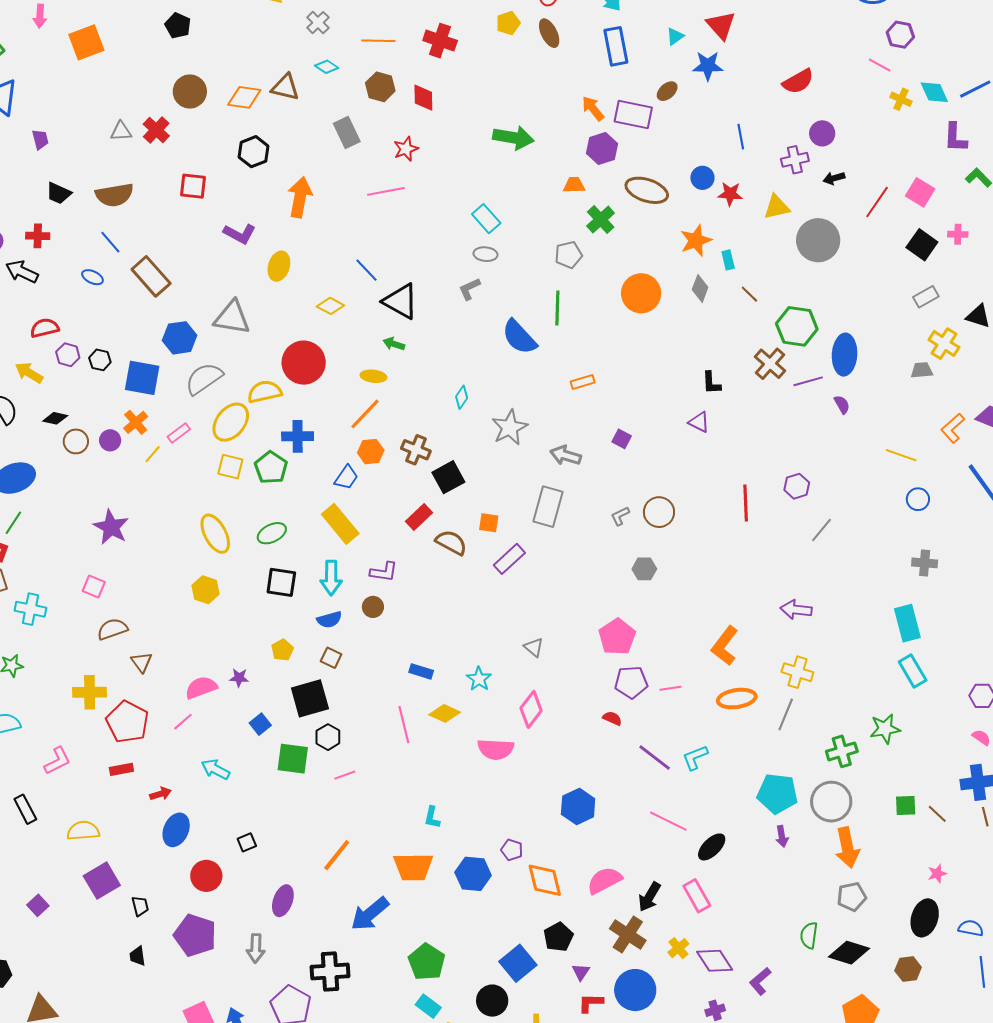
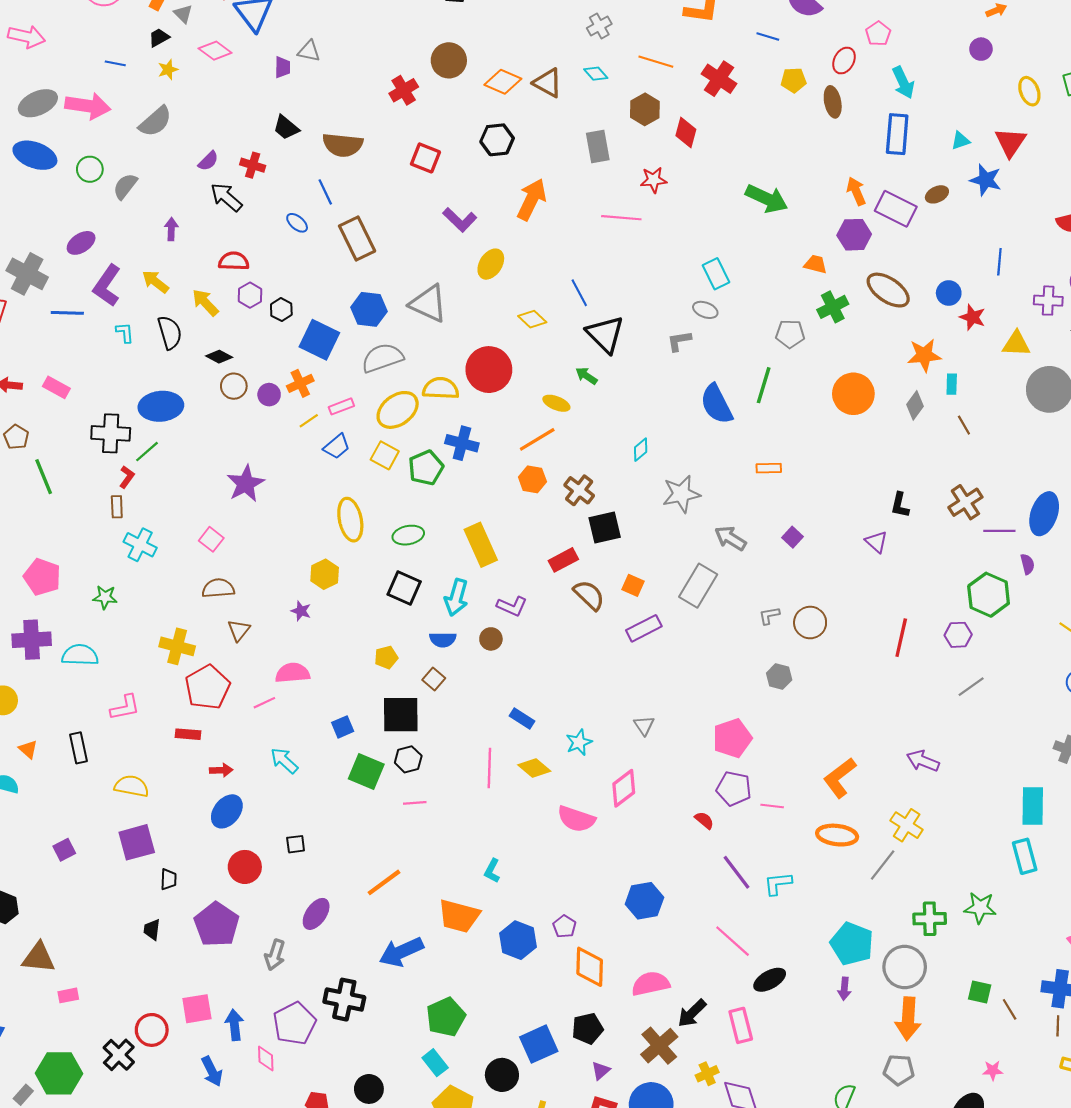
gray triangle: (121, 131) -> (309, 51), moved
green hexagon: (797, 326) -> (989, 595), moved
blue trapezoid: (346, 477) -> (337, 446), moved
purple star: (239, 678) -> (301, 611), moved

